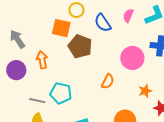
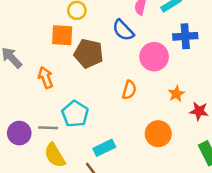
blue semicircle: (103, 23) -> (123, 30), moved
purple circle: (16, 70) -> (19, 133), moved
cyan pentagon: (61, 93) -> (75, 114), turned 30

